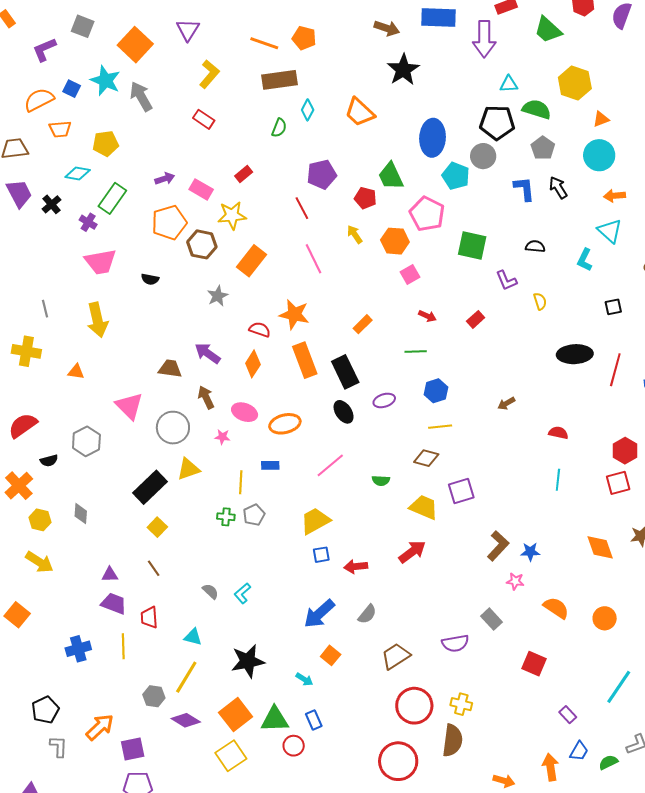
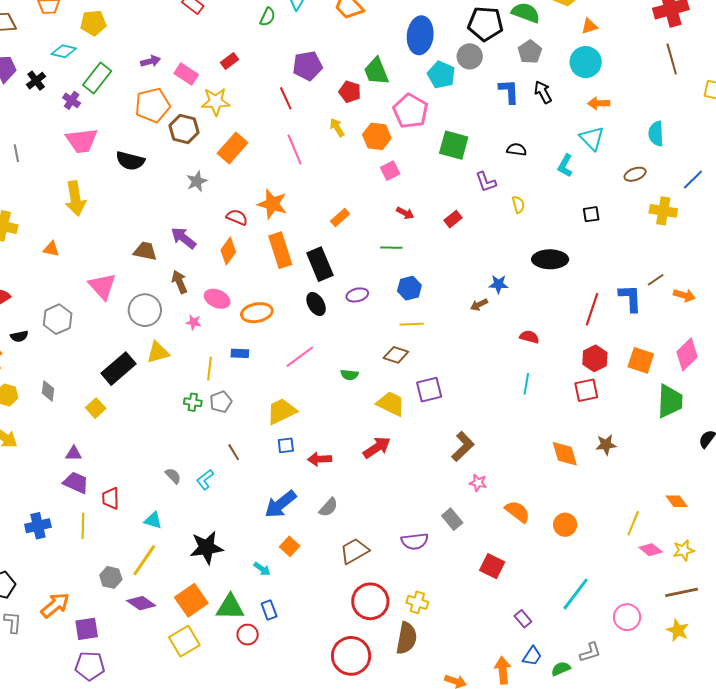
black semicircle: (150, 279) -> (130, 161), size x1.6
gray line: (45, 309) -> (16, 153), moved
red line: (615, 370) -> (592, 309), moved
yellow square: (157, 527) -> (96, 408), moved
blue star: (530, 552) -> (499, 284), moved
brown line: (154, 568) -> (234, 452), moved

